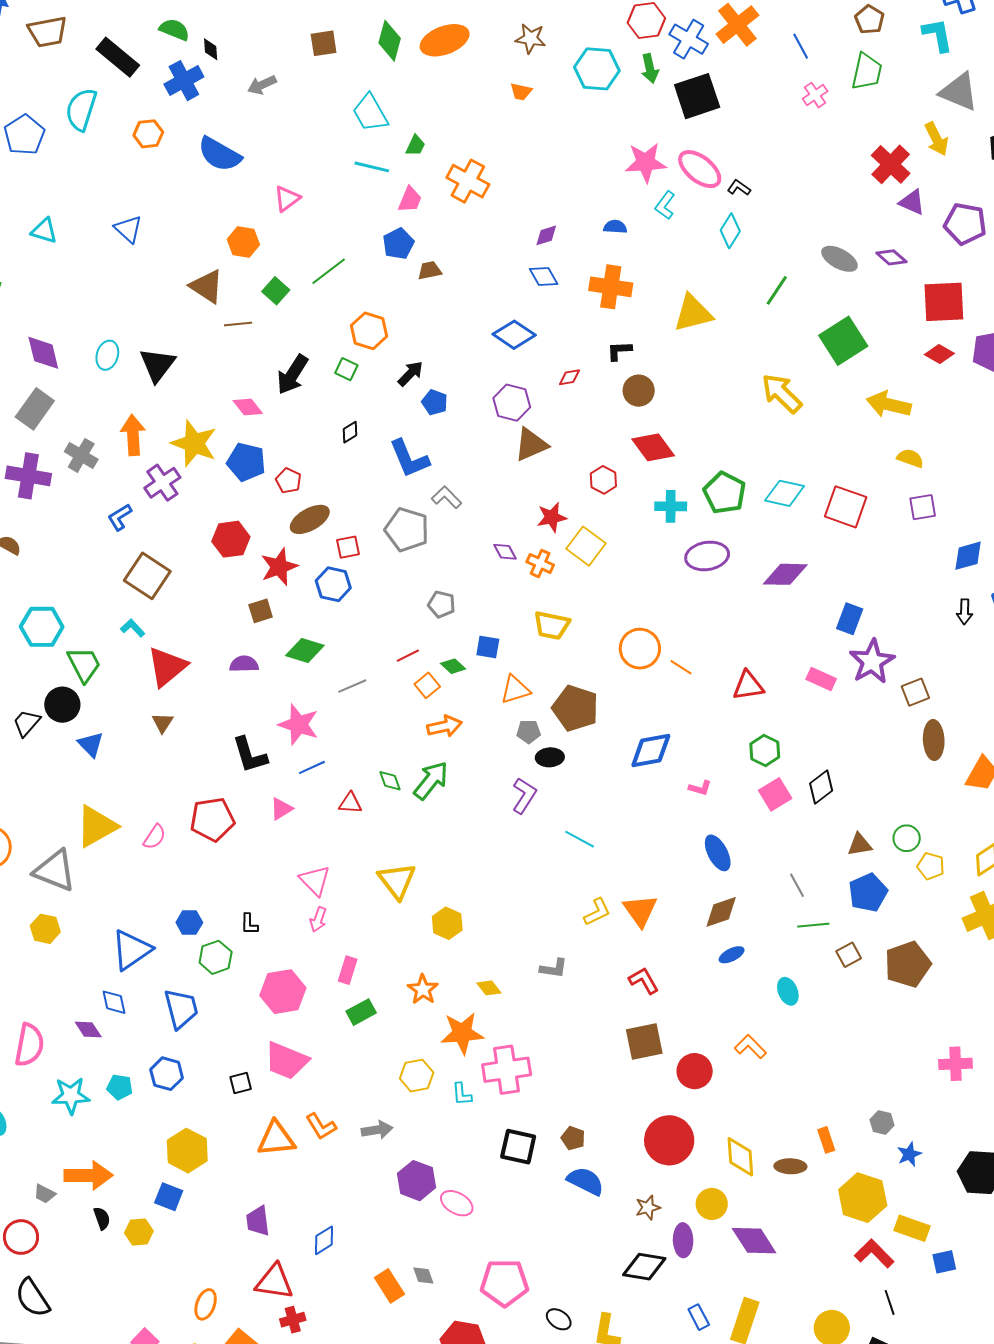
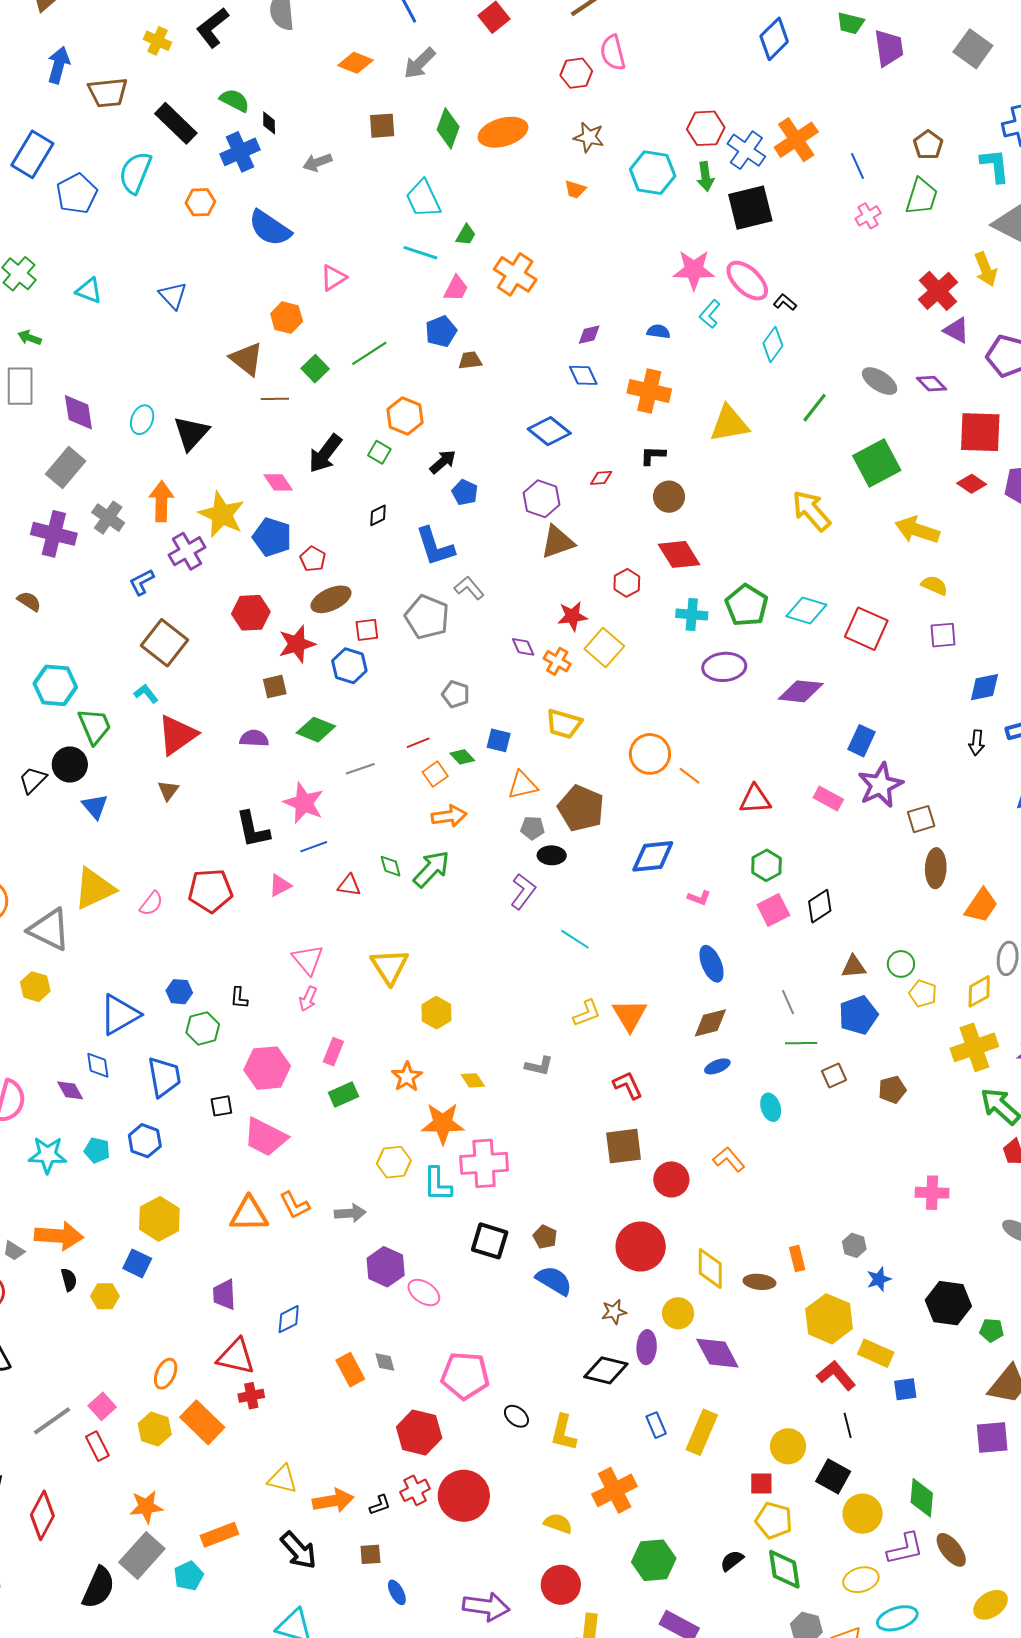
brown pentagon: (908, 964) -> (892, 1090), size x0.6
black square: (241, 1083) -> (221, 1106), moved
cyan L-shape: (462, 1094) -> (437, 1184), size x1.5

